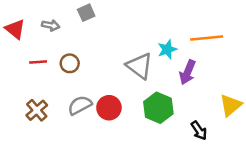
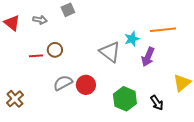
red line: (38, 62) -> (36, 56), moved
green hexagon: (158, 108) -> (125, 99), moved
brown cross: (37, 110) -> (15, 99), moved

